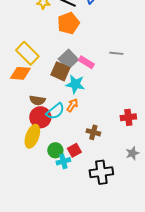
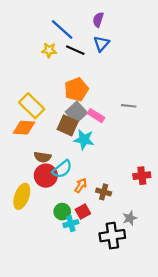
orange pentagon: (68, 23) -> (76, 89), moved
orange arrow: (72, 105) -> (81, 185), moved
yellow ellipse: (32, 136) -> (22, 196), moved
gray star: (132, 153) -> (130, 218), moved

